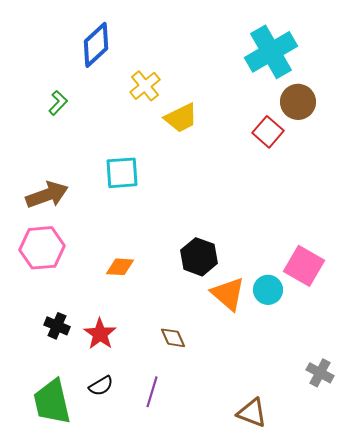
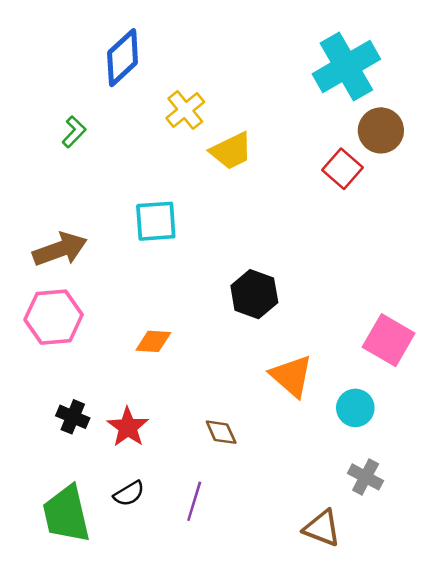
black hexagon: (199, 257) -> (254, 294), moved
cyan circle: (268, 290) -> (355, 408), moved
gray cross: (320, 373) -> (366, 477), moved

